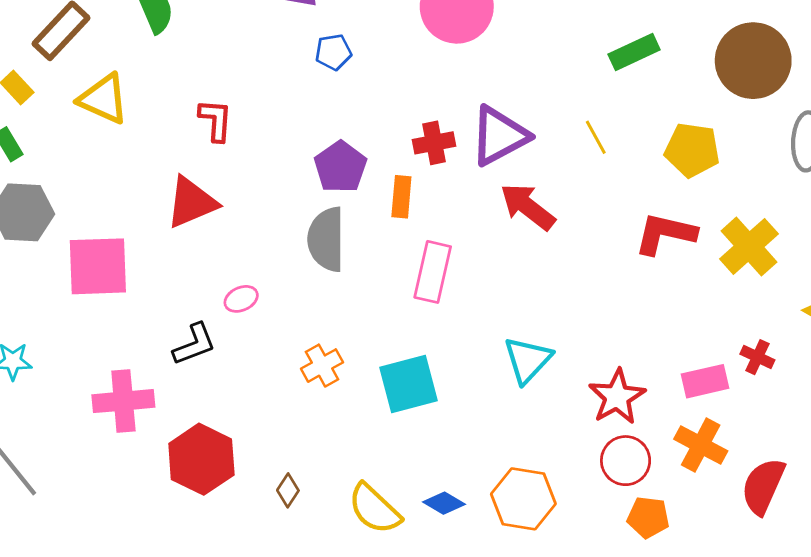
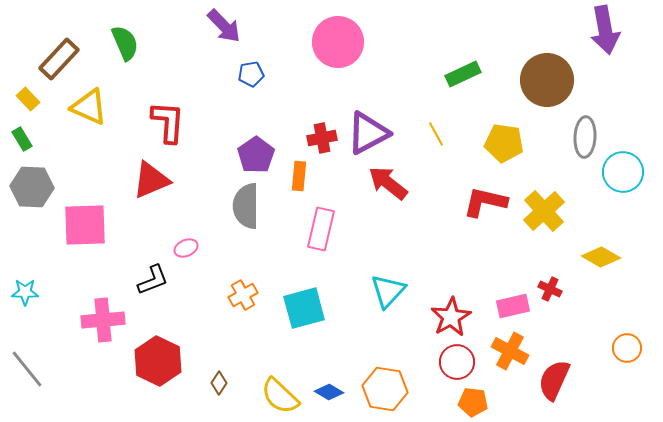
red L-shape: (216, 120) -> (168, 122), size x1.4

